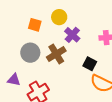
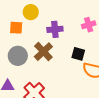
yellow circle: (59, 17) -> (31, 12), moved
purple cross: (72, 35) -> (55, 29), turned -35

